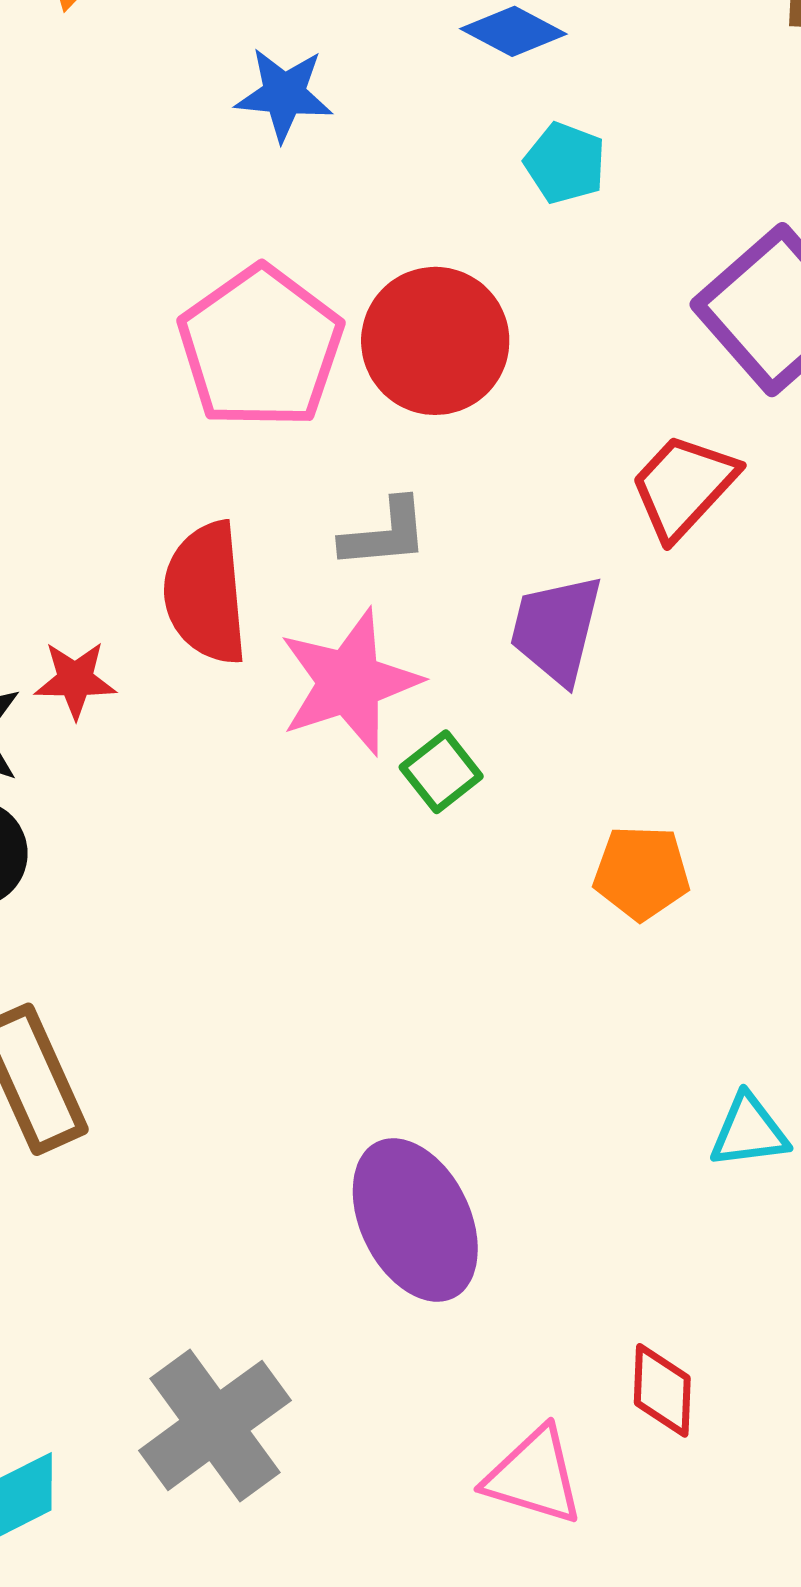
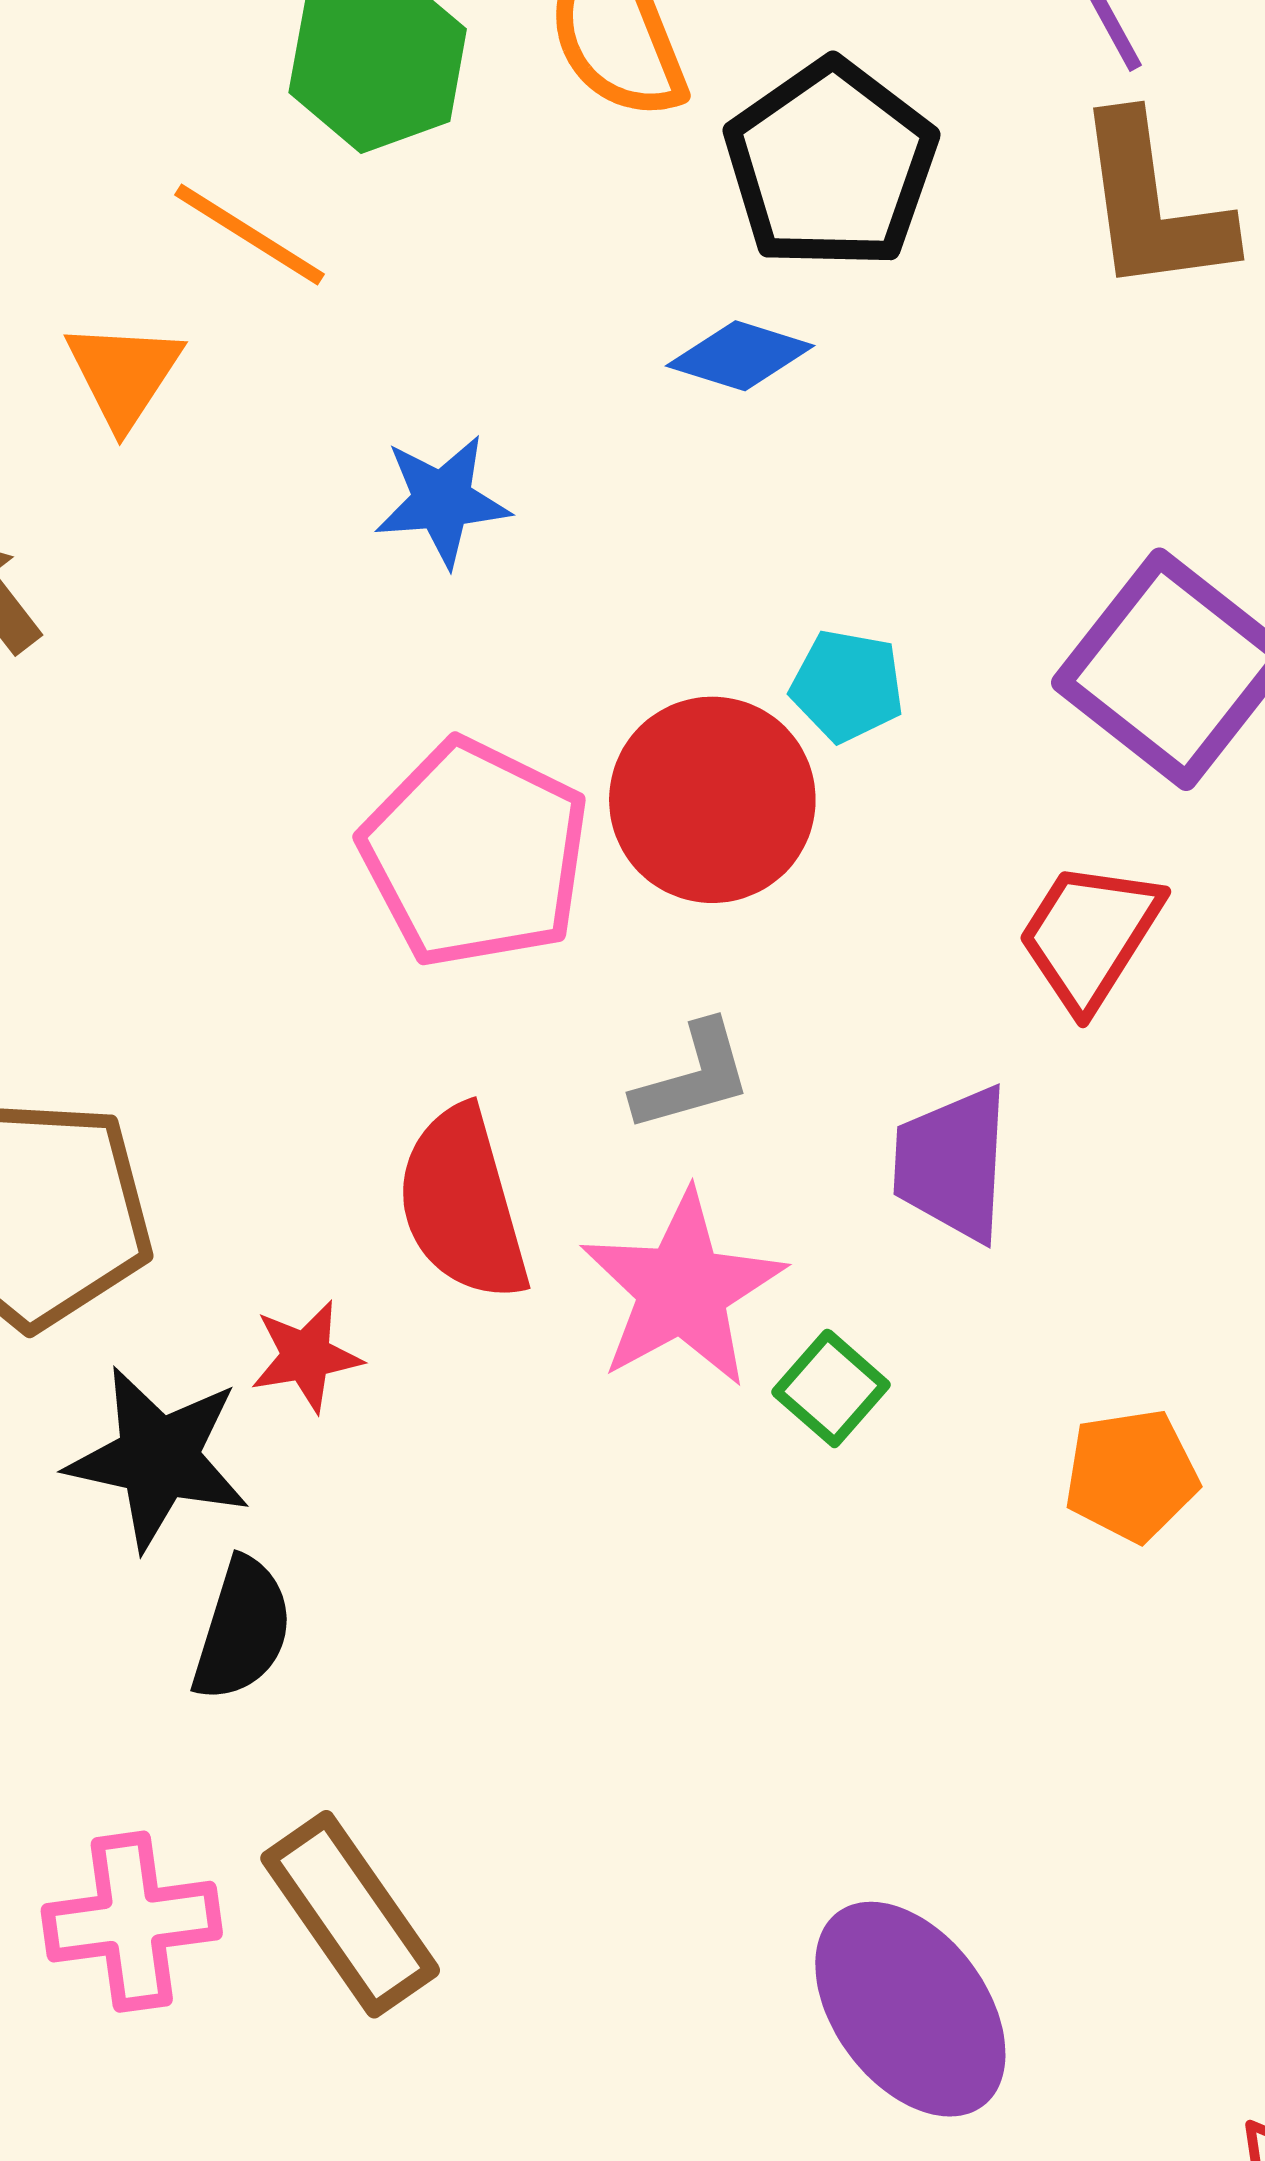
cyan pentagon: (565, 163) -> (847, 686), moved

